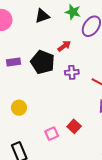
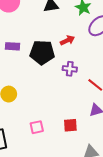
black pentagon: (43, 62) -> (42, 52), turned -30
red square: (74, 126) -> (70, 125), moved, turned 32

